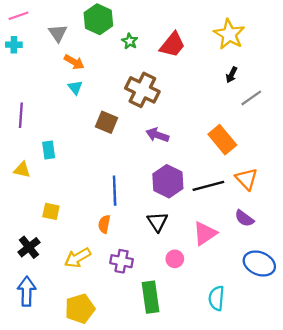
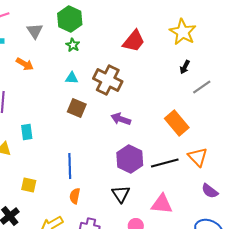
green star: (130, 41) -> (73, 45), moved
orange arrow: (74, 62) -> (25, 64), moved
cyan triangle: (75, 88) -> (72, 78), moved, turned -48
blue line: (115, 191) -> (70, 166), moved
purple semicircle: (244, 218) -> (210, 191), moved
pink triangle: (205, 233) -> (162, 204), turned 40

